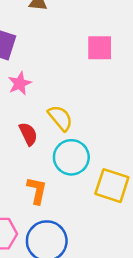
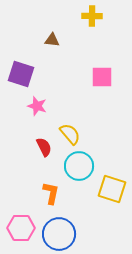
pink star: (20, 83) -> (37, 106), turned -30

